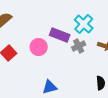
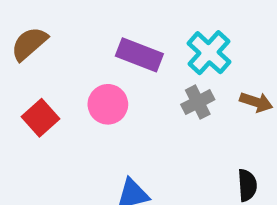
purple rectangle: (60, 35) -> (139, 55), moved

